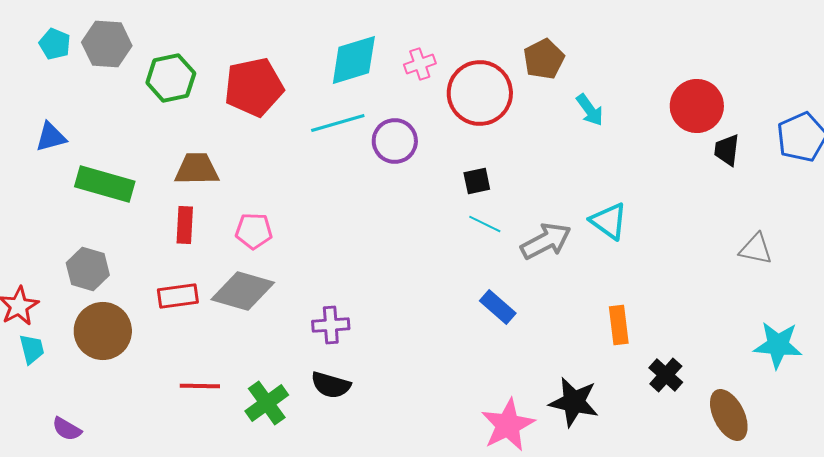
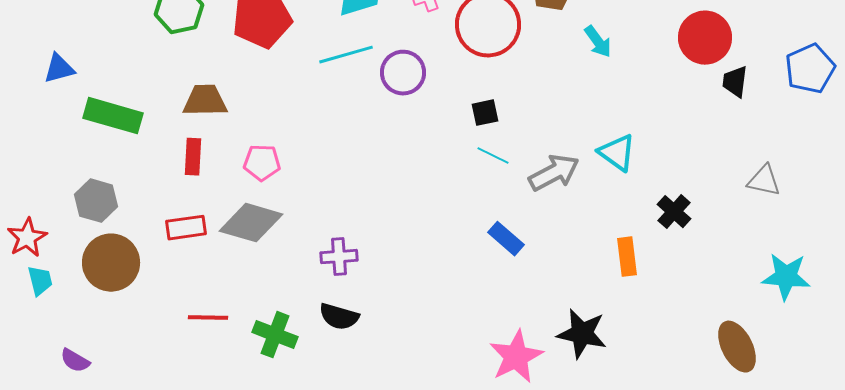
black cross: (666, 375) -> (674, 212), moved
green cross: (267, 403) -> (275, 335), turned -33

